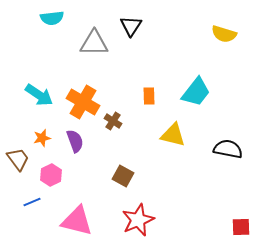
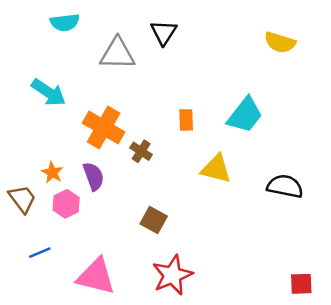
cyan arrow: (39, 95) -> (49, 92), moved
orange star: (42, 138) -> (52, 173), turned -30
pink hexagon: (51, 175) -> (66, 204), moved

